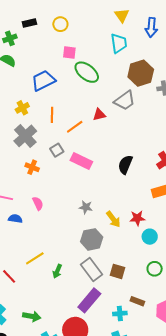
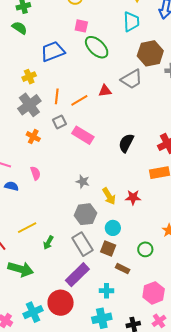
orange line: (52, 115) -> (57, 96), moved
cyan circle: (150, 237) -> (113, 228), moved
brown rectangle: (137, 301) -> (123, 269), moved
green arrow: (32, 316) -> (21, 269), moved, size x1.4

